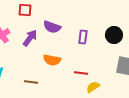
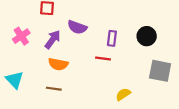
orange semicircle: (52, 60) -> (58, 64), moved
red line: (81, 73) -> (103, 59), moved

